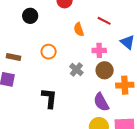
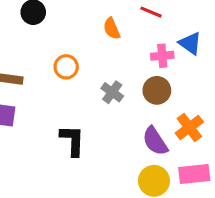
pink cross: (99, 50) -> (162, 56), moved
orange cross: (125, 85) -> (189, 128), moved, turned -30

